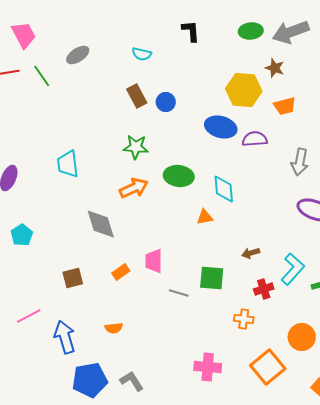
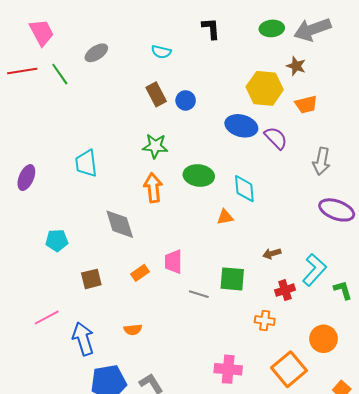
purple semicircle: (255, 139) -> (276, 138), turned 50
orange arrow: (134, 188) -> (153, 188), turned -72
cyan pentagon: (22, 235) -> (57, 240), moved, turned 30

